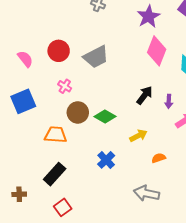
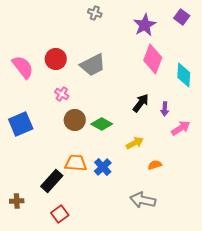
pink semicircle: (25, 59) -> (23, 67), size x1.4
blue square: (23, 101) -> (21, 124), moved
orange trapezoid: (56, 135) -> (76, 163), moved

